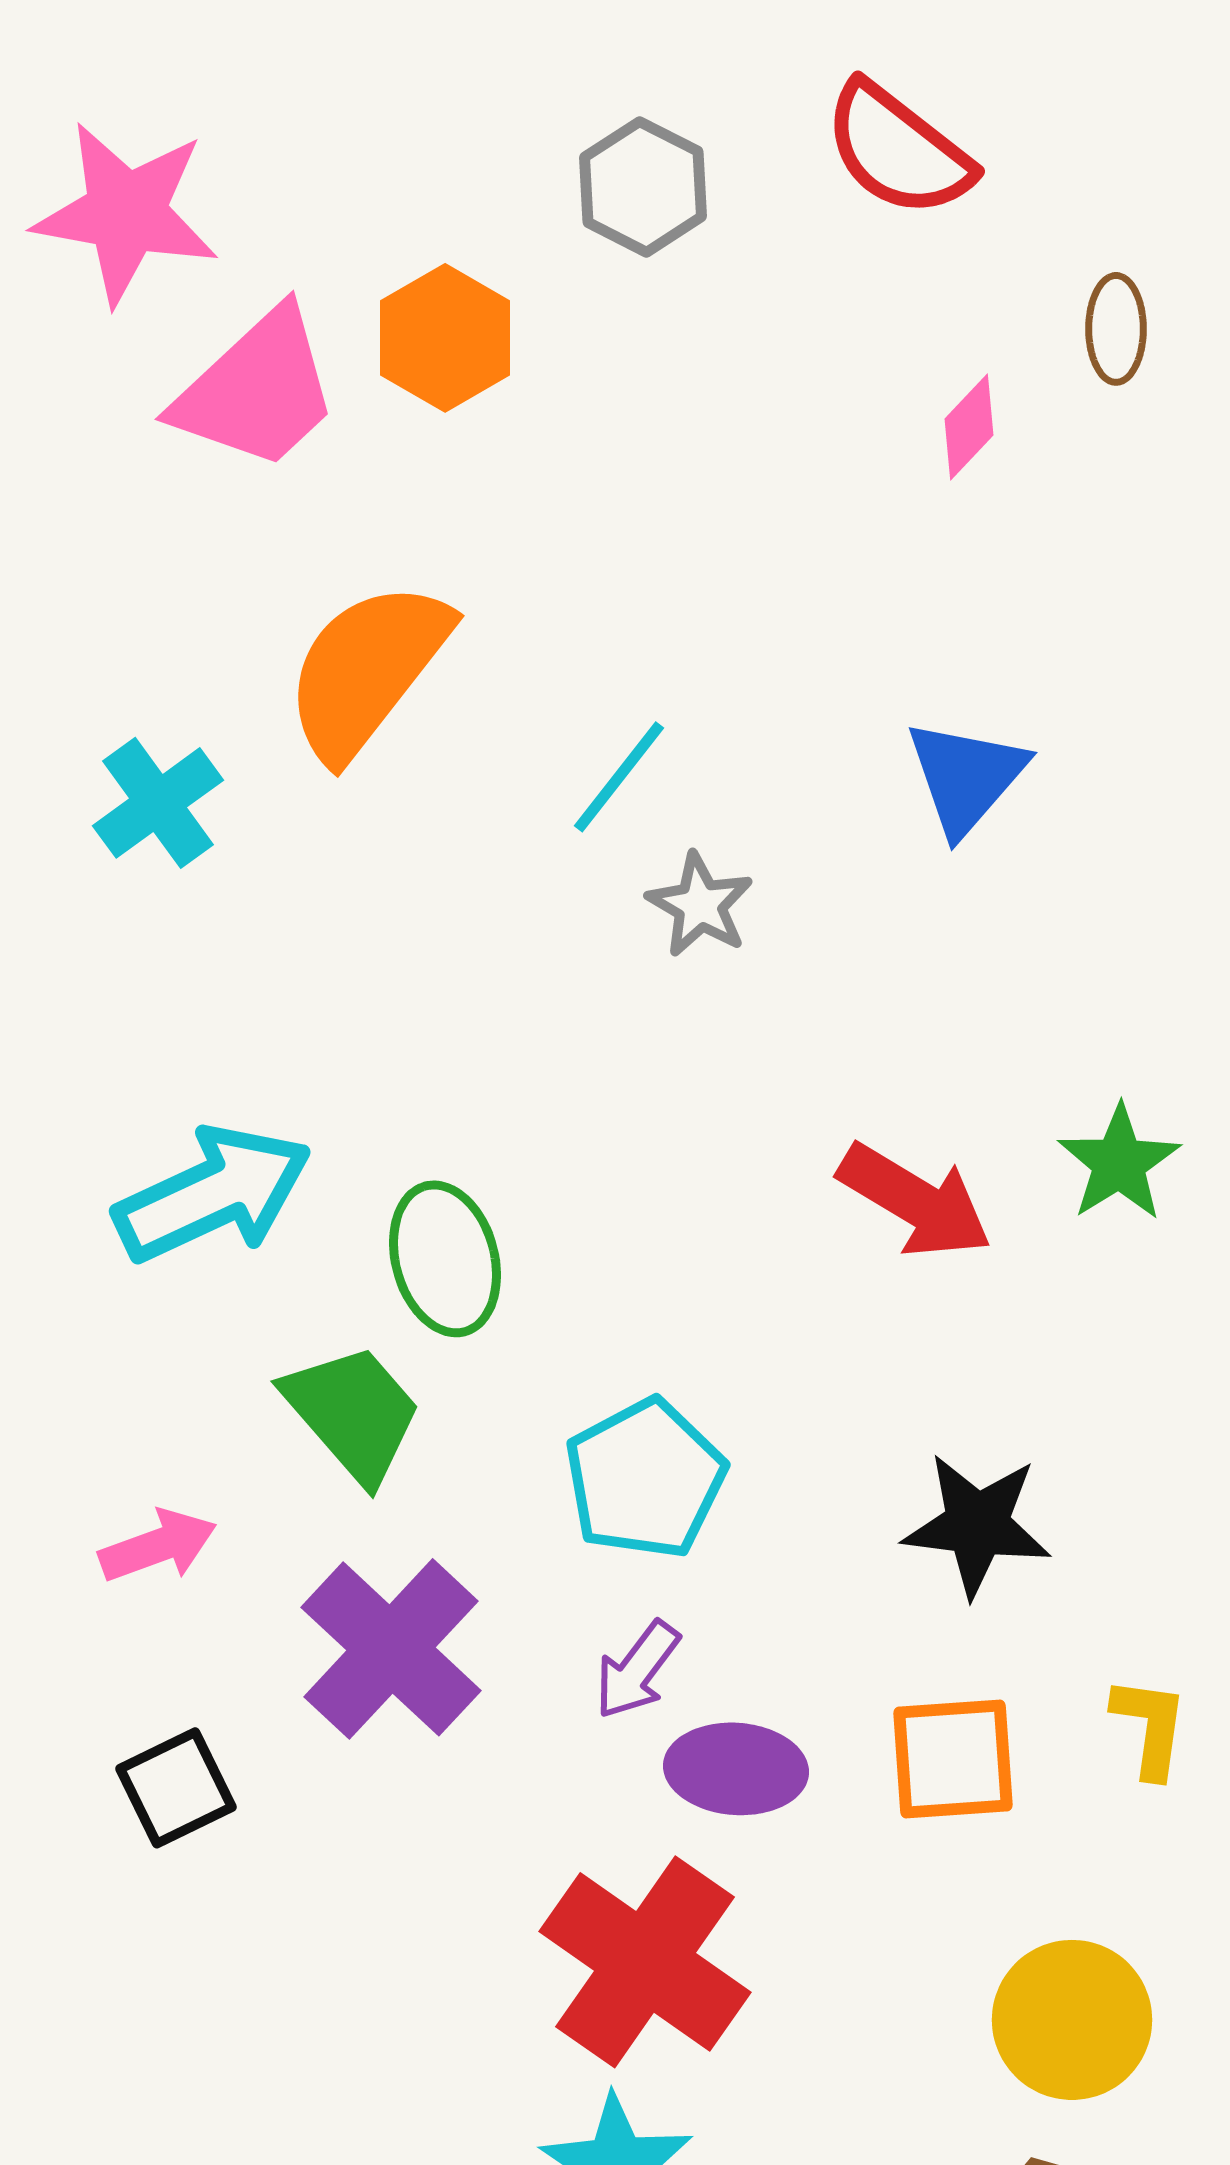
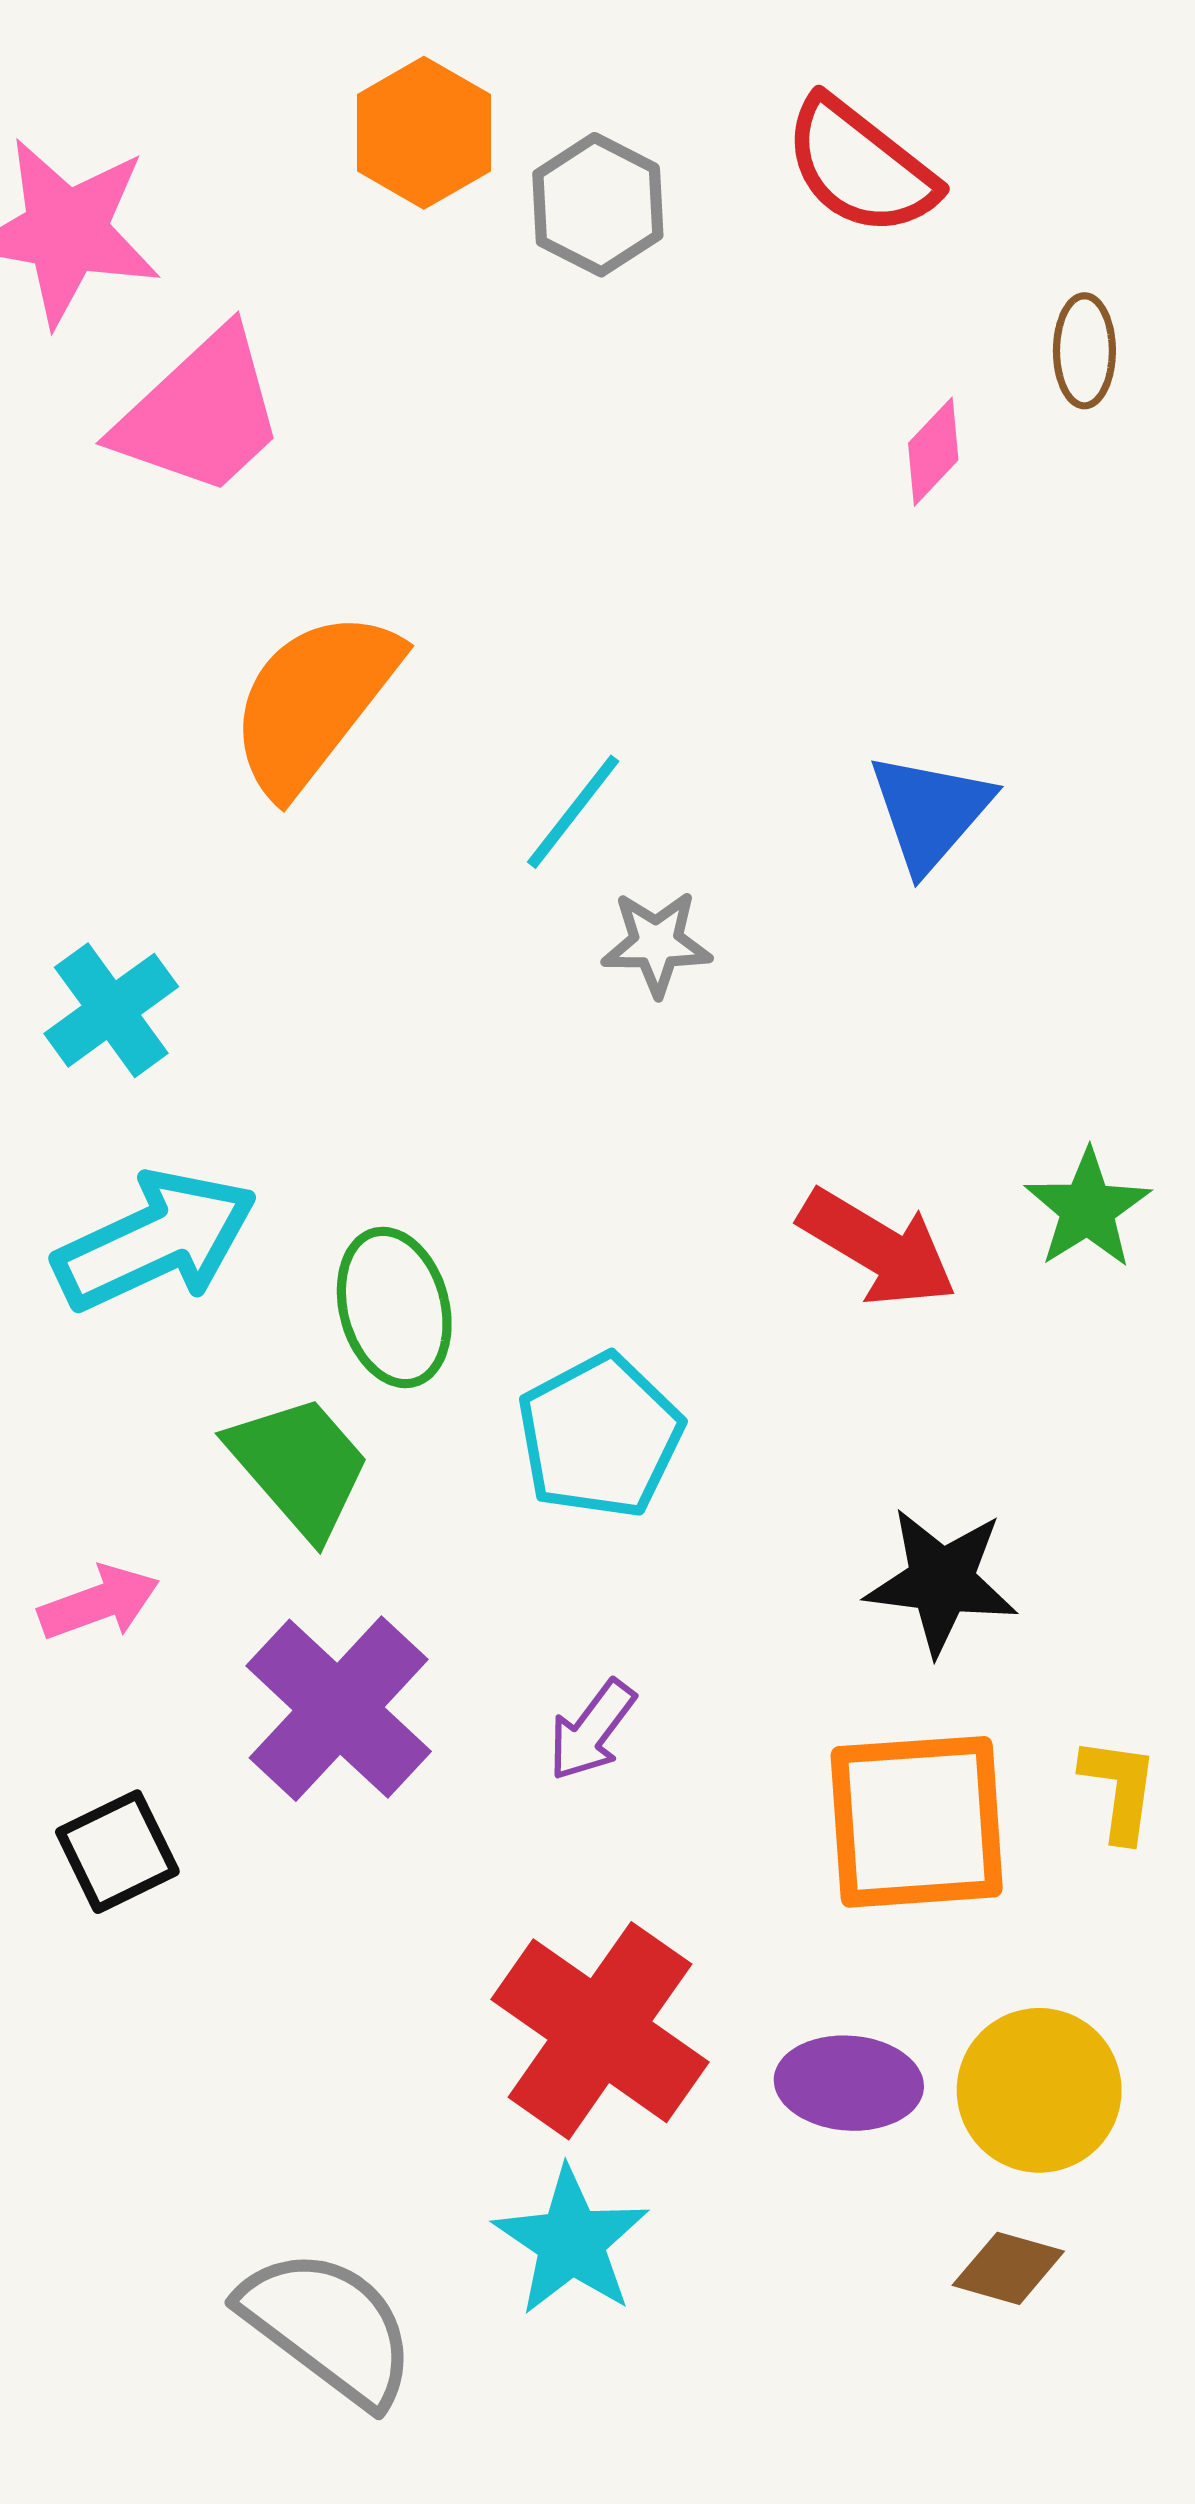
orange hexagon: (445, 338) -> (424, 133), moved
cyan cross: (158, 803) -> (111, 1010), moved
gray star: (700, 905) -> (656, 943), turned -30
cyan pentagon: (645, 1479) -> (600, 1436), moved
orange square: (953, 1759) -> (917, 1822), size x1.4
purple ellipse: (736, 1769) -> (849, 2083), moved

